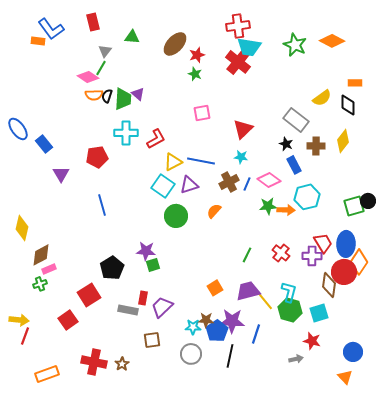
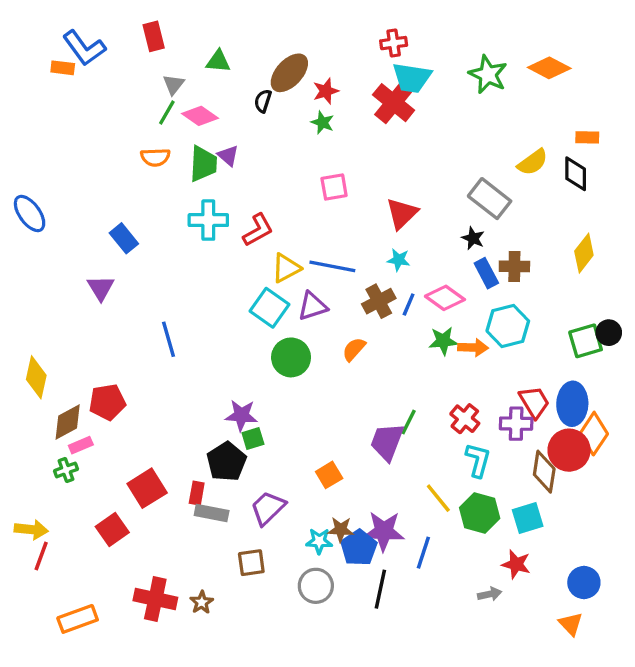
red cross: (238, 26) -> (394, 43), size x0.7
pink diamond: (88, 77) -> (200, 116), moved
black semicircle: (107, 96) -> (263, 101), moved
yellow diamond: (343, 141) -> (584, 253), moved
blue rectangle: (44, 144) -> (124, 238), moved
brown cross: (316, 146) -> (514, 266), moved
red pentagon: (97, 157) -> (107, 402), moved
black pentagon: (112, 268) -> (226, 462), moved
orange square: (215, 288) -> (329, 475), moved
purple trapezoid: (248, 291) -> (387, 442), moved, turned -55
cyan L-shape: (289, 292) -> (478, 460), moved
red rectangle: (143, 298) -> (197, 493), moved

